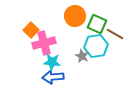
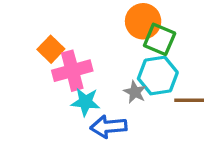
orange circle: (75, 16) -> (143, 21), moved
brown line: (115, 34) -> (189, 100), moved, turned -30
blue arrow: (53, 77) -> (108, 127), moved

